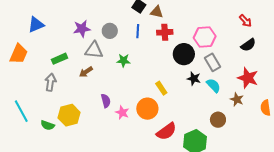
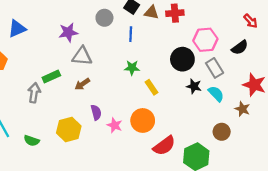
gray circle: (110, 31) -> (104, 18), moved
red cross: (165, 32) -> (175, 13), moved
black semicircle: (248, 45) -> (240, 47), moved
green rectangle: (60, 59) -> (51, 76), moved
green star: (123, 60) -> (132, 68), moved
brown arrow: (86, 72) -> (82, 84), moved
yellow rectangle: (161, 88) -> (151, 87), moved
yellow hexagon: (69, 115) -> (69, 129), moved

